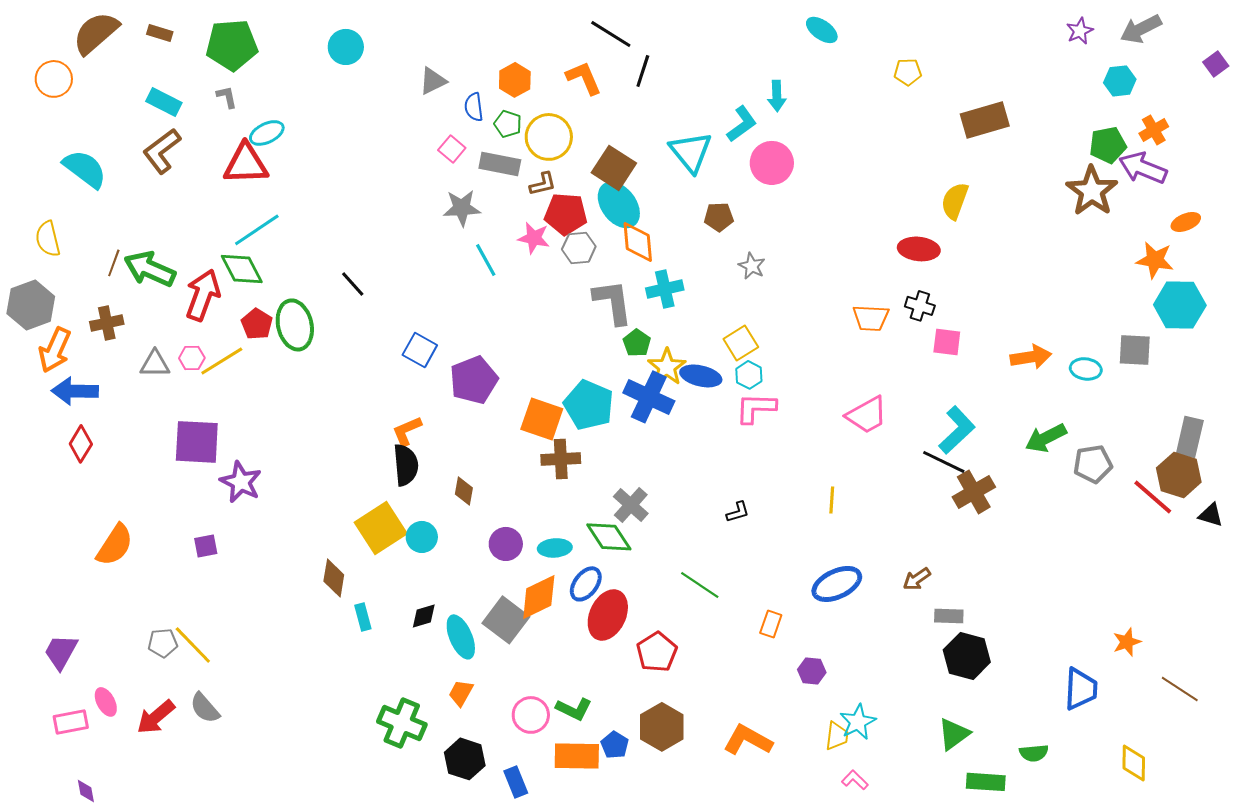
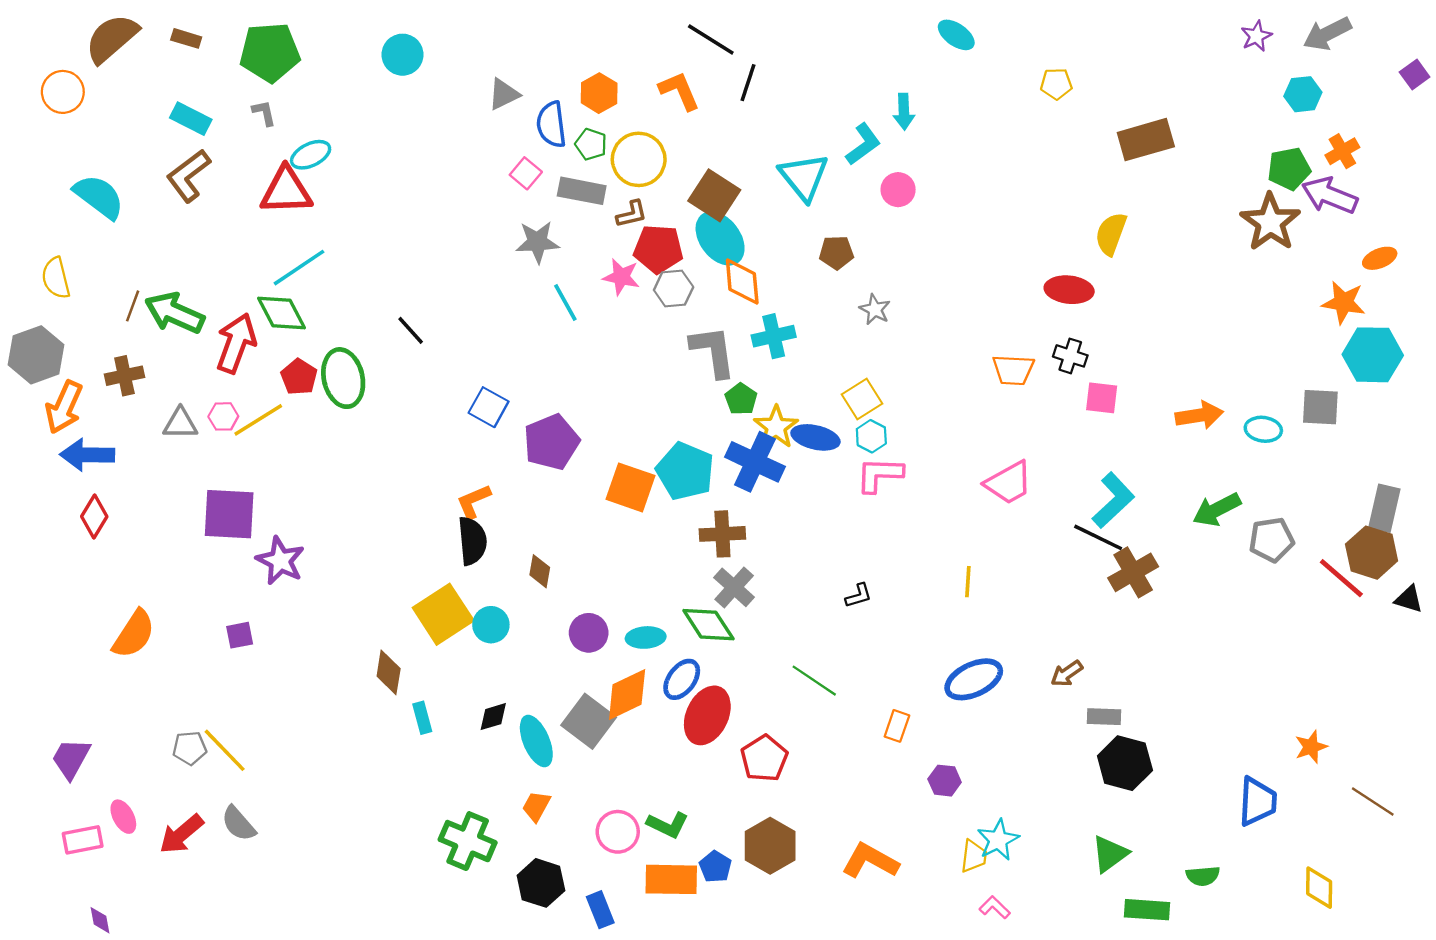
blue semicircle: (474, 107) -> (551, 124), size x1.4
pink circle: (772, 163) -> (898, 190), size x0.7
brown cross: (561, 459) -> (722, 534), moved

